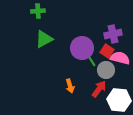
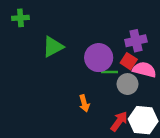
green cross: (38, 11) -> (20, 18), moved
green line: (91, 60) -> (109, 72), turned -56
red arrow: (99, 89) -> (119, 121), moved

